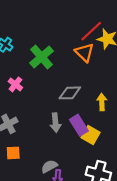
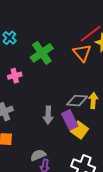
pink cross: (15, 84) -> (15, 76), turned 32
gray diamond: (70, 93) -> (77, 101), moved

